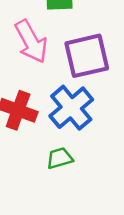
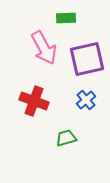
blue cross: (71, 108) -> (86, 100), moved, size x0.6

